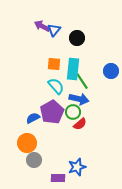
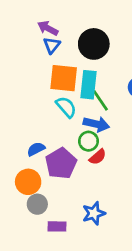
blue triangle: (54, 30) -> (52, 45), moved
black circle: (77, 38) -> (94, 44), size x1.5
orange square: (54, 64) -> (64, 78), size x1.6
purple pentagon: (52, 112) -> (61, 163), moved
purple rectangle: (58, 178) -> (57, 226), moved

